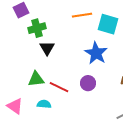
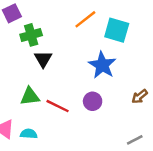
orange line: (82, 15) -> (85, 19), turned -30
cyan semicircle: (44, 104) -> (29, 134), moved

